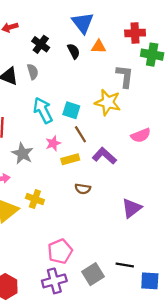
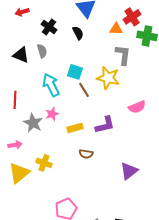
red cross: (135, 33) -> (132, 17), turned -30
orange triangle: (99, 47) -> (116, 29), moved
cyan square: (71, 110) -> (75, 72), moved
brown line: (80, 134) -> (84, 90), moved
pink star: (53, 143) -> (52, 114), moved
purple L-shape: (104, 156) -> (105, 125), turned 125

